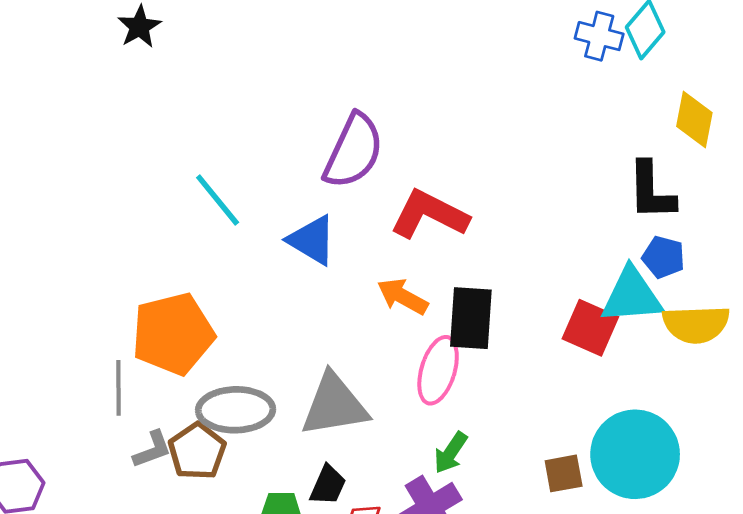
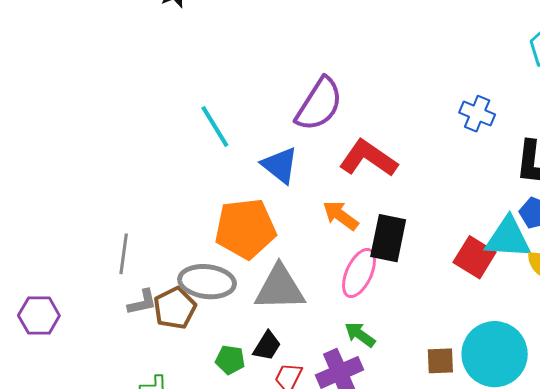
blue cross: (599, 36) -> (477, 114), moved
orange pentagon: (173, 334) -> (245, 229), moved
green arrow: (451, 453) -> (360, 335), turned 84

